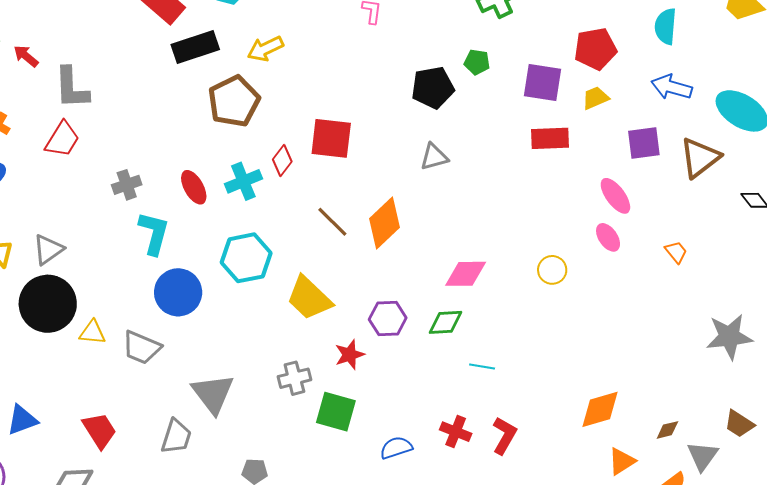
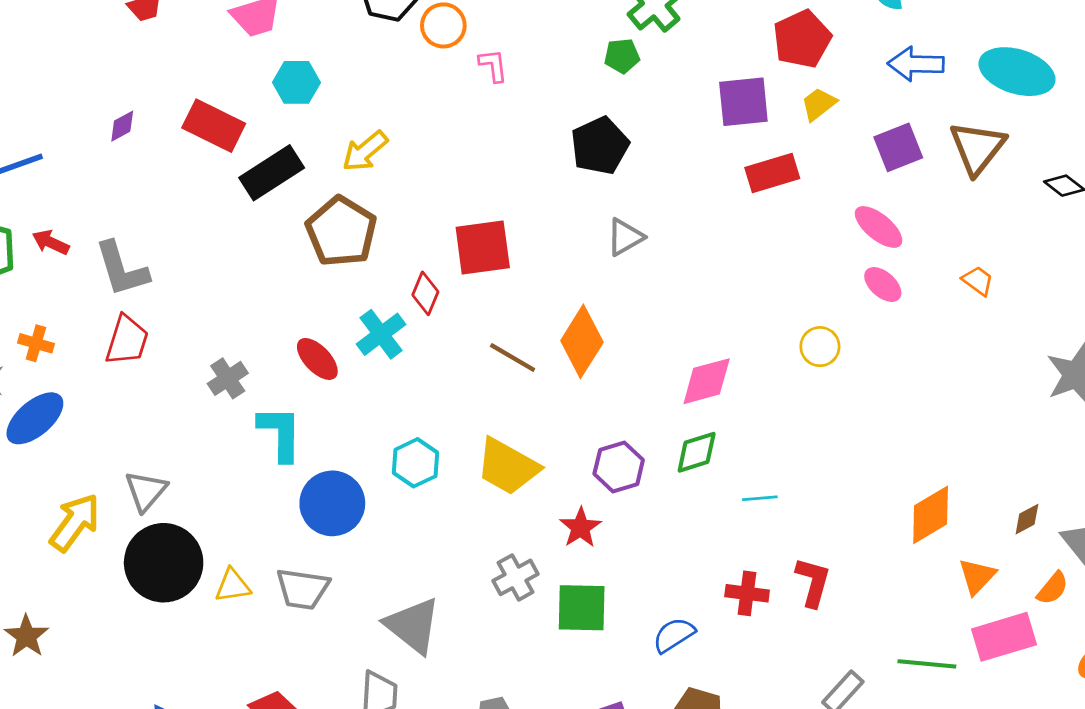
green pentagon: (477, 62) -> (622, 56), moved
cyan hexagon: (246, 258) -> (416, 463), moved, size x0.7

